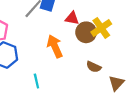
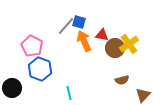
orange arrow: (55, 46) -> (84, 41), moved
brown semicircle: (94, 67) -> (122, 80), turned -40

